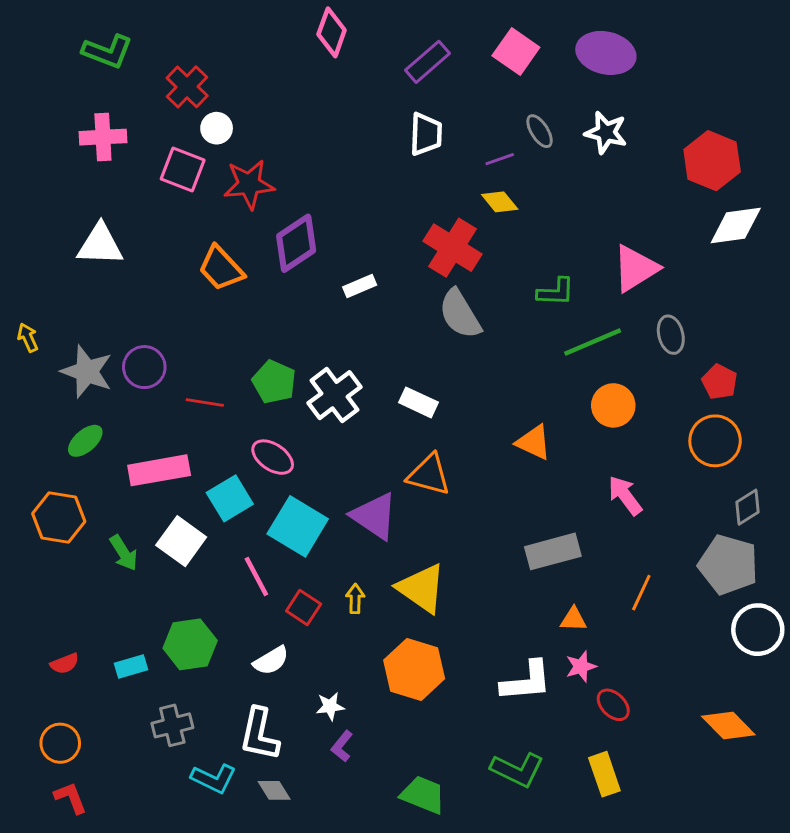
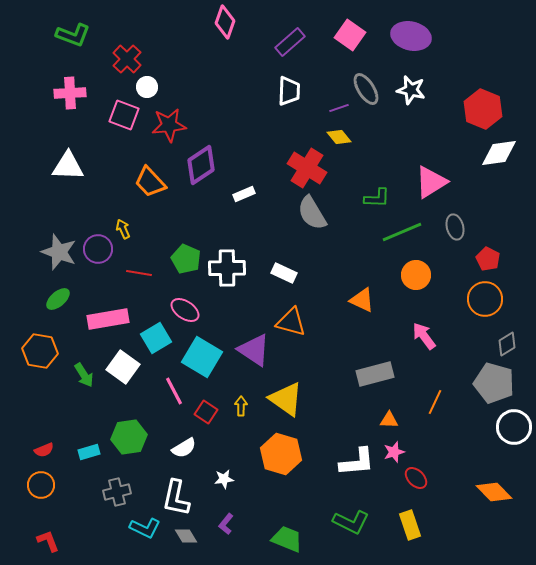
gray ellipse: (540, 131) -> (366, 89), size x1.4
yellow arrow: (28, 338) -> (123, 229), moved
white cross: (335, 395) -> (227, 268), turned 36
orange circle: (60, 743) -> (41, 485), moved
purple L-shape: (342, 746) -> (226, 524), moved

